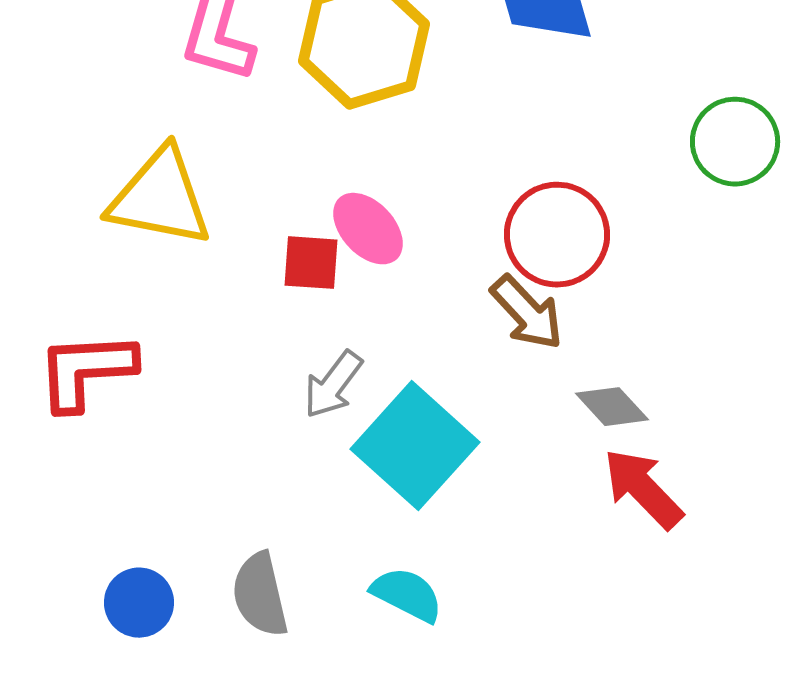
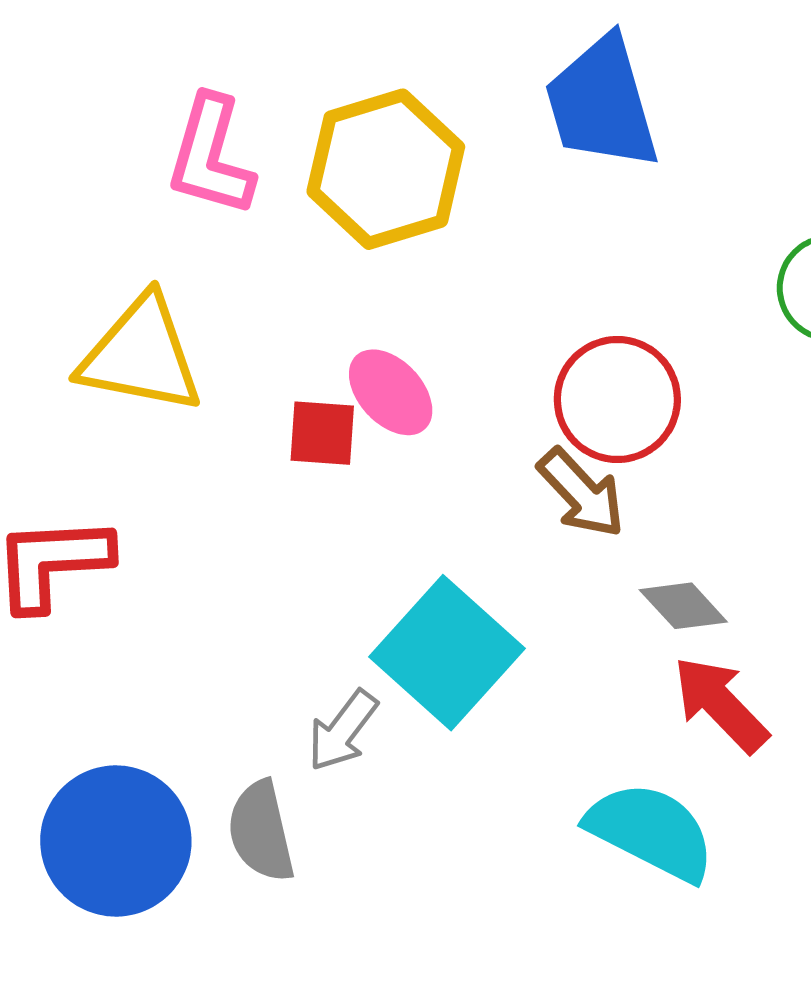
gray arrow: (333, 385) -> (343, 731), moved
cyan semicircle: (407, 595) -> (651, 831), moved, size x1.5
blue circle: (139, 603) -> (116, 841), size x1.8

